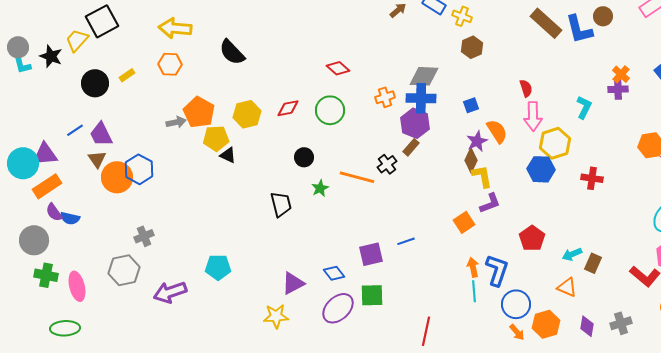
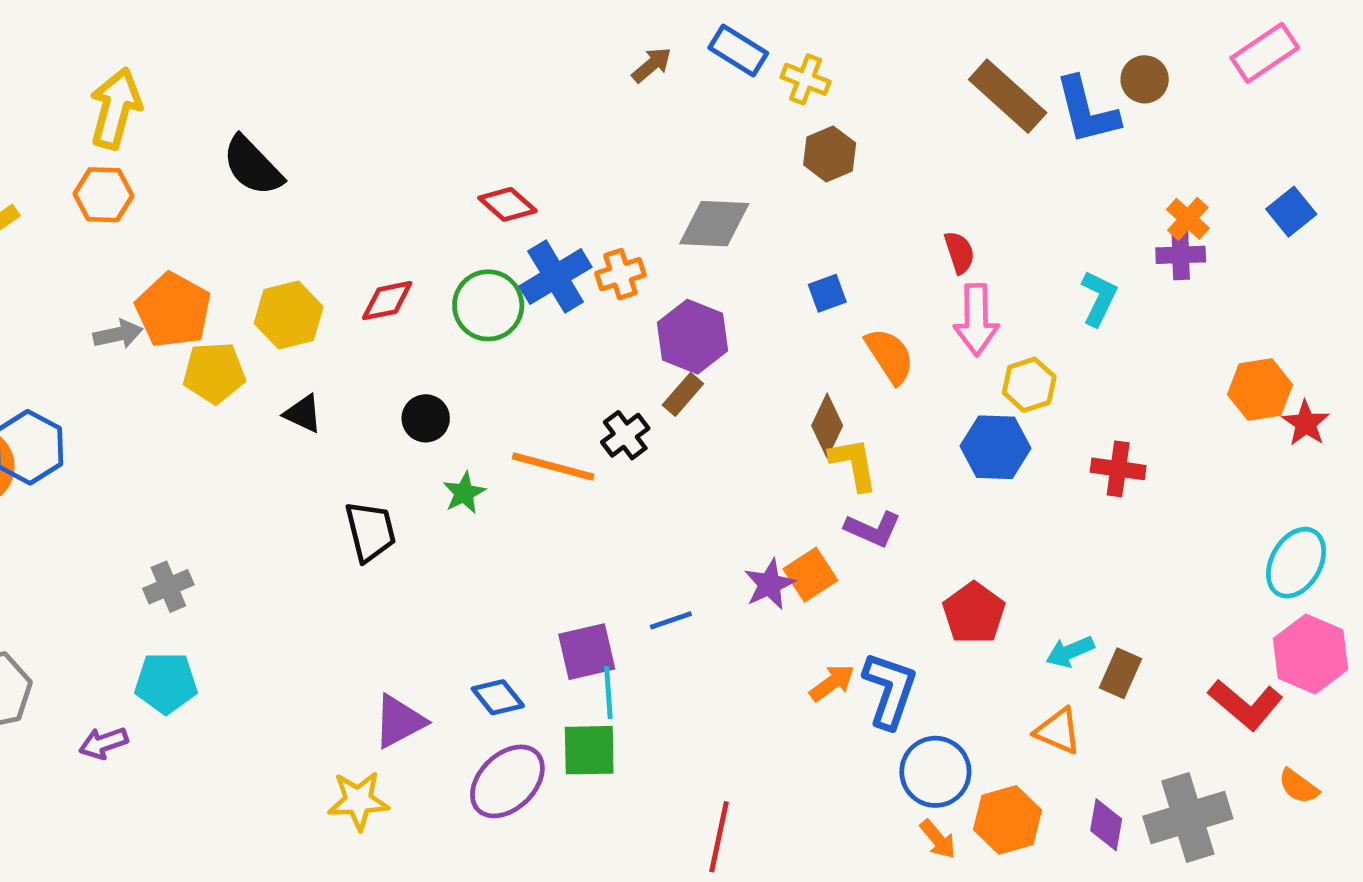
yellow arrow: (175, 28) -> (116, 108), turned 100
blue cross: (421, 98) -> (556, 277), moved, turned -32
purple star: (477, 141) -> (770, 584), moved
yellow hexagon: (555, 143) -> (1029, 385), size x0.7
black triangle: (228, 155) -> (303, 414), moved
purple L-shape: (490, 203) -> (873, 529), turned 45
gray cross: (144, 236) -> (168, 587), moved
cyan pentagon: (218, 267) -> (166, 683), moved
orange arrow: (473, 267) -> (832, 683), turned 66
cyan line: (474, 291) -> (608, 692), moved
purple arrow: (170, 292) -> (103, 743), size x0.6
gray cross: (621, 323) -> (1188, 818), size x1.6

